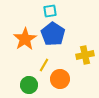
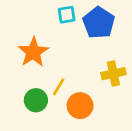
blue pentagon: (53, 34) -> (99, 23), moved
green circle: (29, 85) -> (36, 100), moved

